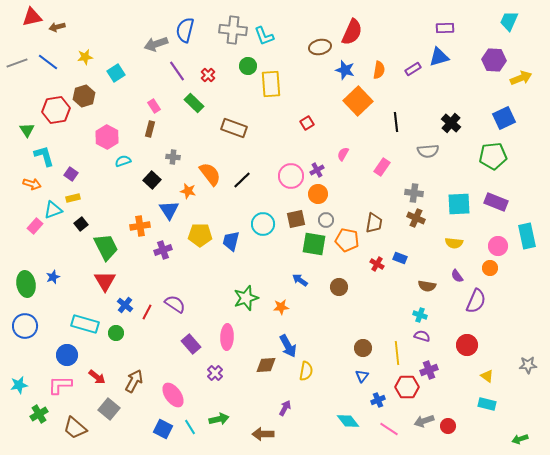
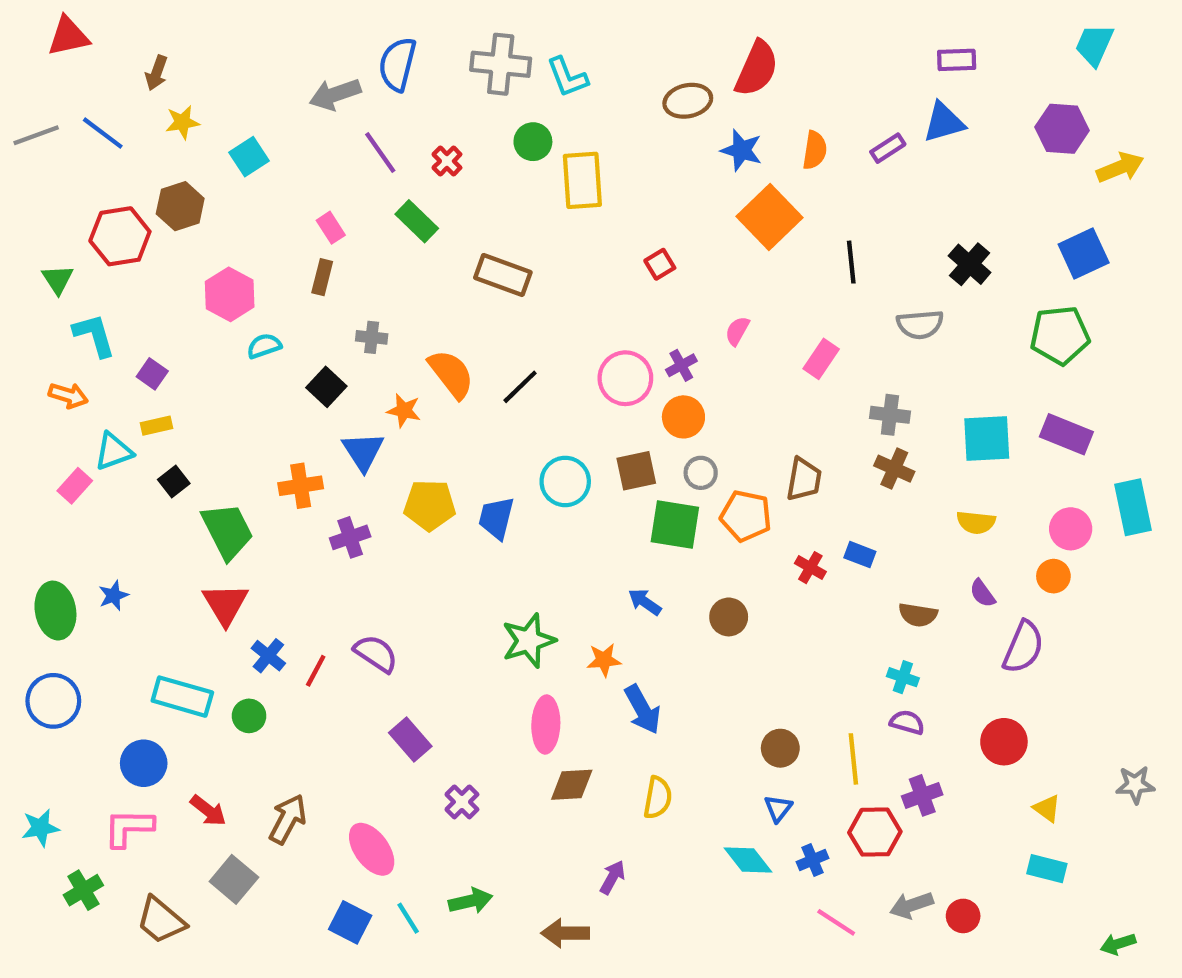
brown arrow: (57, 27) -> (157, 73), moved, turned -56
pink ellipse: (227, 337) -> (546, 725), moved
blue arrow: (288, 346) -> (643, 709), moved
cyan diamond: (348, 421) -> (748, 860), moved

